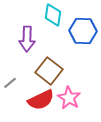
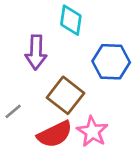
blue hexagon: (83, 31) -> (111, 62), moved

